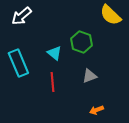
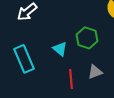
red line: (52, 82) -> (71, 79), moved

